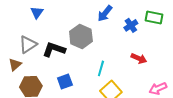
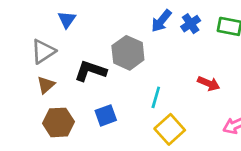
blue cross: (131, 25) -> (191, 24), moved
gray triangle: (28, 44) -> (43, 51), moved
brown triangle: (15, 64) -> (46, 85), moved

